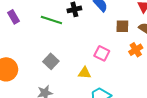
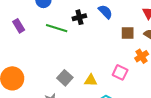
pink square: (102, 53) -> (120, 72), moved
gray square: (51, 61) -> (65, 78), moved

